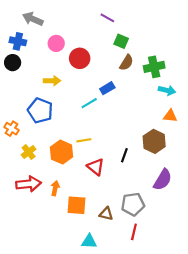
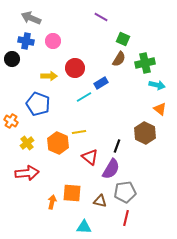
blue cross: (18, 41) -> (26, 41), moved
green square: (121, 41) -> (123, 39), moved
red circle: (80, 58) -> (75, 68), moved
orange triangle: (170, 116) -> (160, 109), turned 32
purple semicircle: (163, 180) -> (111, 169), moved
orange arrow: (55, 188) -> (52, 202), moved

